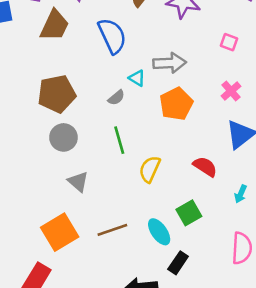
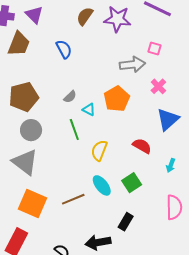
blue semicircle: (112, 36) -> (64, 49), size x0.7
gray arrow: (170, 63) -> (132, 64), moved
cyan triangle: (137, 78) -> (89, 109), moved
gray triangle: (78, 182) -> (25, 162), moved, size x1.6
orange square: (60, 232) -> (32, 204), turned -32
cyan ellipse: (159, 232) -> (102, 185), moved

